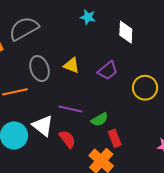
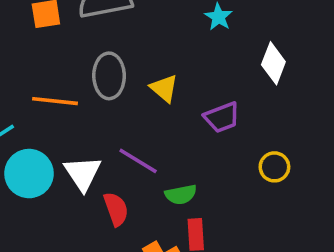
yellow circle: (145, 88) -> (274, 167), size x0.7

